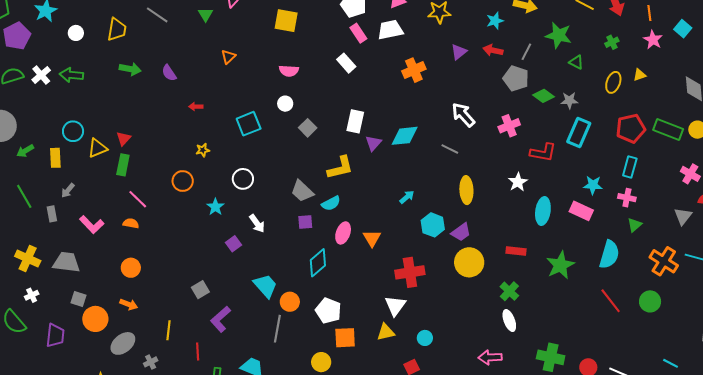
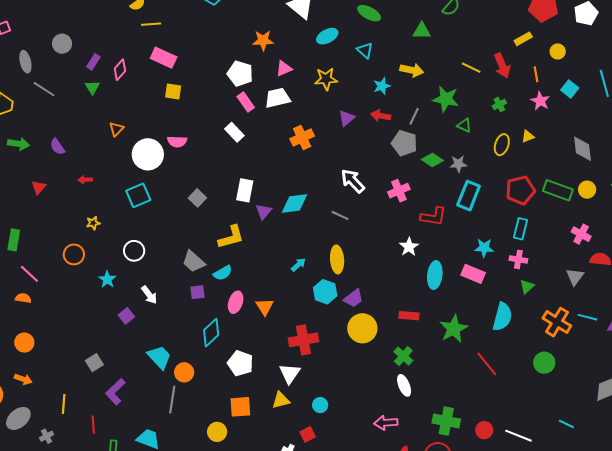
yellow square: (286, 21) -> (173, 92), size x0.7
white circle: (285, 104) -> (148, 154), moved, size x2.0
red triangle: (123, 139) -> (39, 187), moved
yellow ellipse: (466, 190) -> (337, 259), moved
red line: (611, 301) -> (487, 364), moved
white pentagon: (328, 311) -> (240, 363), moved

